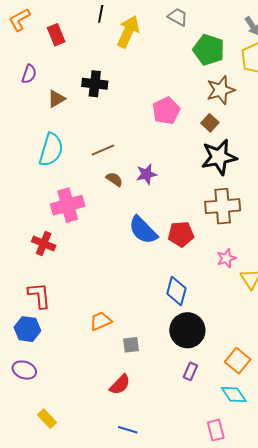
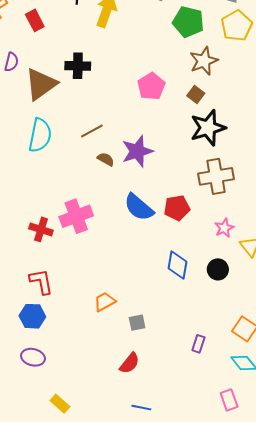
brown triangle: (56, 99) -> (41, 84), size x1.8
purple star: (146, 174) -> (137, 151), size x1.5
pink cross: (68, 205) -> (76, 216), moved
black circle: (187, 330) -> (218, 269), moved, size x0.6

